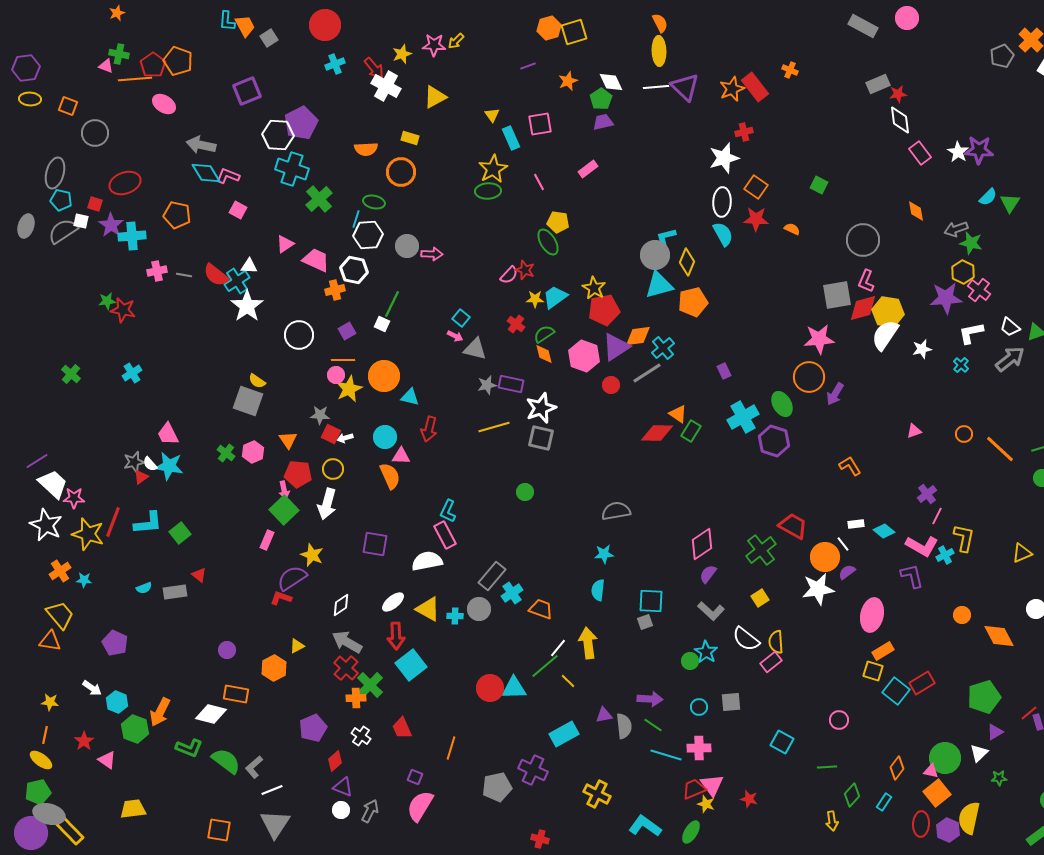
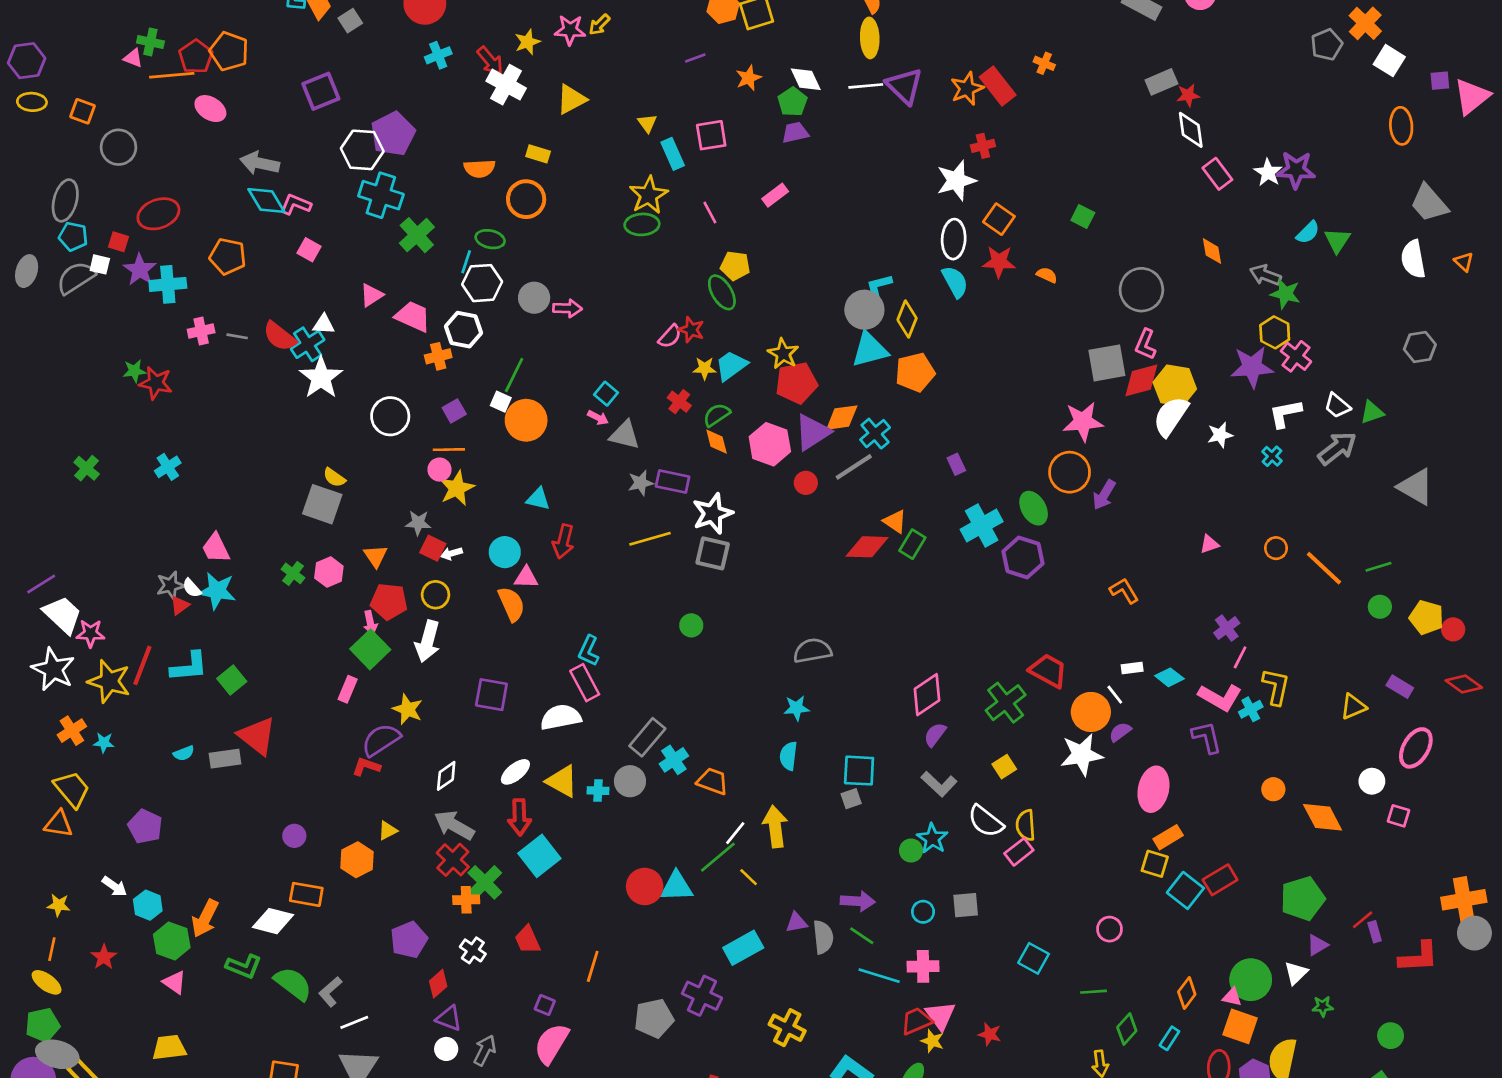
gray arrow: (956, 229) -> (1265, 275), turned 40
orange circle: (384, 376) -> (526, 420), moved
red triangle: (199, 575) -> (257, 736), size x2.0
pink triangle: (107, 760) -> (174, 982), moved
orange square: (937, 793) -> (1240, 1026), turned -32

